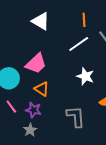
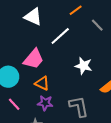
orange line: (84, 20) -> (76, 10), turned 64
white line: (79, 44) -> (60, 36), moved
purple star: (33, 110) -> (45, 103), moved

